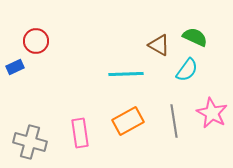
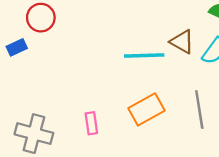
brown triangle: (159, 45) -> (182, 42), moved
pink rectangle: (80, 133) -> (91, 123), size x0.7

